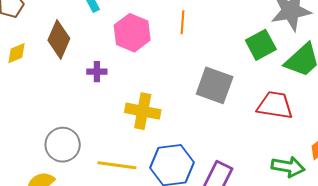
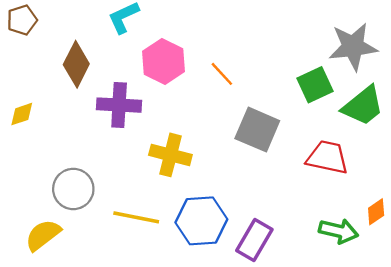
orange line: (182, 22) -> (222, 74), moved, turned -50
yellow diamond: (16, 53) -> (22, 114), moved
purple cross: (97, 72) -> (119, 105), size x1.8

